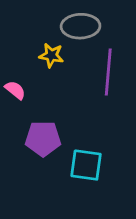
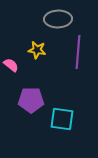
yellow star: (51, 55) -> (37, 50), moved

